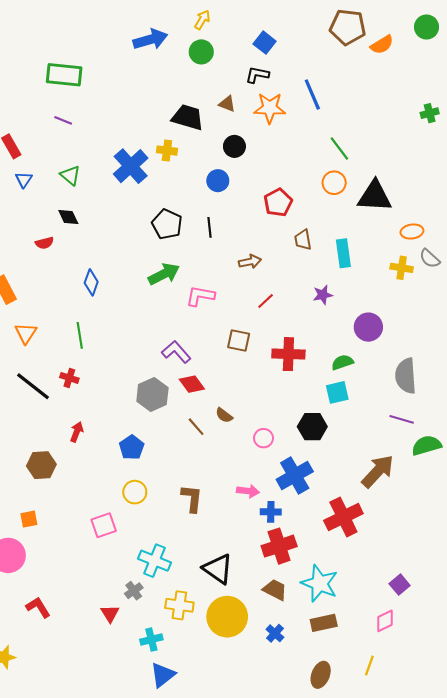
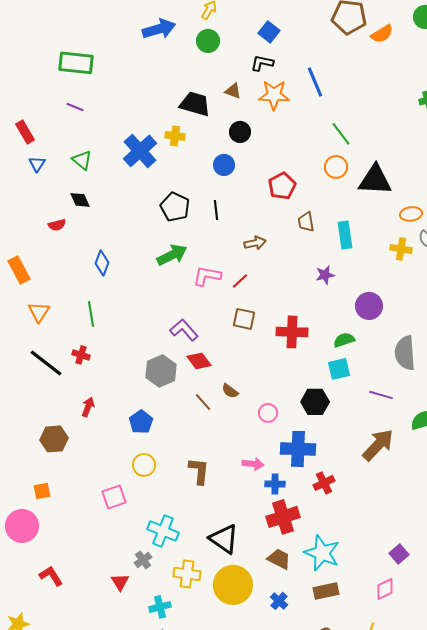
red line: (266, 301) -> (240, 281), moved
purple line: (402, 419) -> (381, 395), moved
blue cross: (295, 475) -> (298, 449), turned 32
red cross: (343, 517) -> (324, 483), moved, size x0.6

